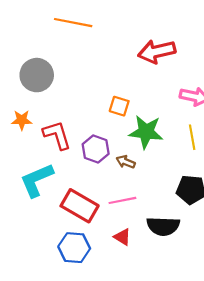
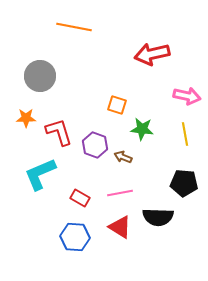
green star: (146, 132) -> (142, 129), size x0.7
red rectangle: (80, 206) -> (80, 198), size x0.6
red triangle: (122, 237) -> (120, 227), size x1.4

